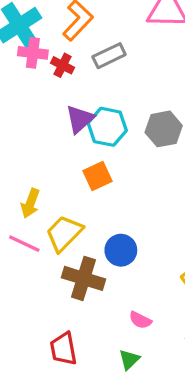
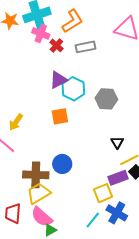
yellow trapezoid: (64, 233) -> (39, 193), moved
brown cross: (83, 278) -> (36, 175), turned -30
pink semicircle: (140, 320) -> (42, 217), moved, size x1.6

